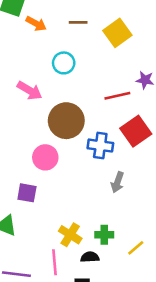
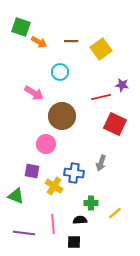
red square: (136, 131) -> (115, 124), turned -30
blue cross: (100, 146) -> (74, 173), moved
yellow cross: (70, 235) -> (54, 186), moved

